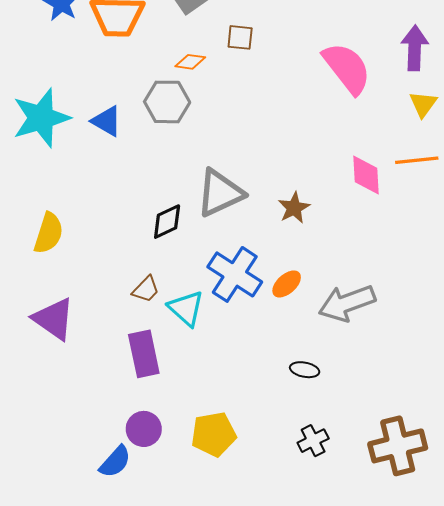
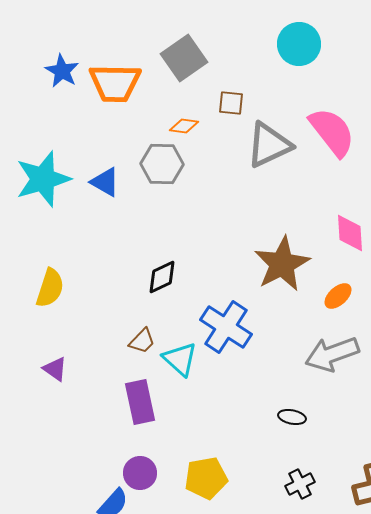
gray triangle: (220, 193) -> (269, 145), moved
brown star: (294, 208) -> (282, 264), size x1.8
orange ellipse: (287, 284) -> (338, 296), moved
purple triangle: (54, 319) -> (55, 369), size x0.6

